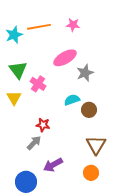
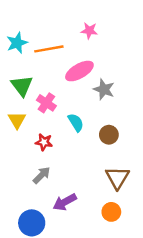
orange line: (39, 27) -> (49, 49), moved
gray star: (85, 73) -> (104, 89), turned -30
cyan semicircle: (72, 100) -> (76, 122), moved, turned 77
red star: (43, 125) -> (44, 142), moved

